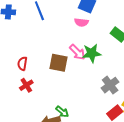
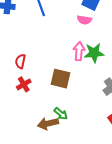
pink arrow: (77, 52) -> (79, 51), turned -132
brown square: (59, 63) -> (60, 79), moved

